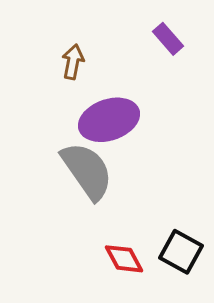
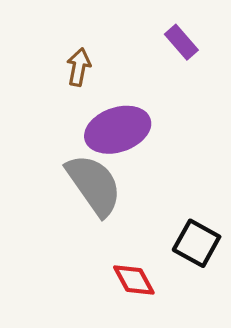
black square: (181, 252) -> (197, 243), moved

